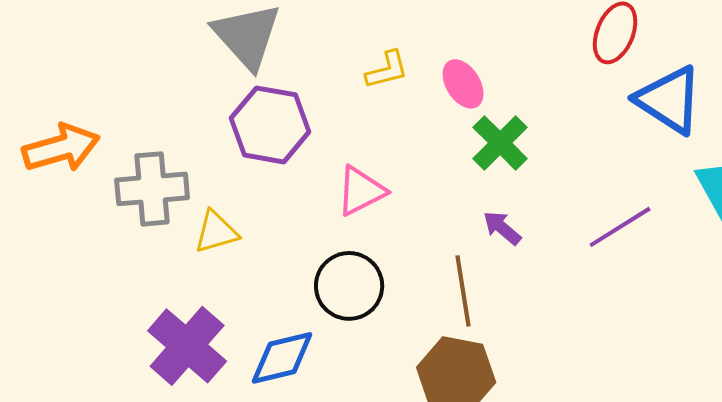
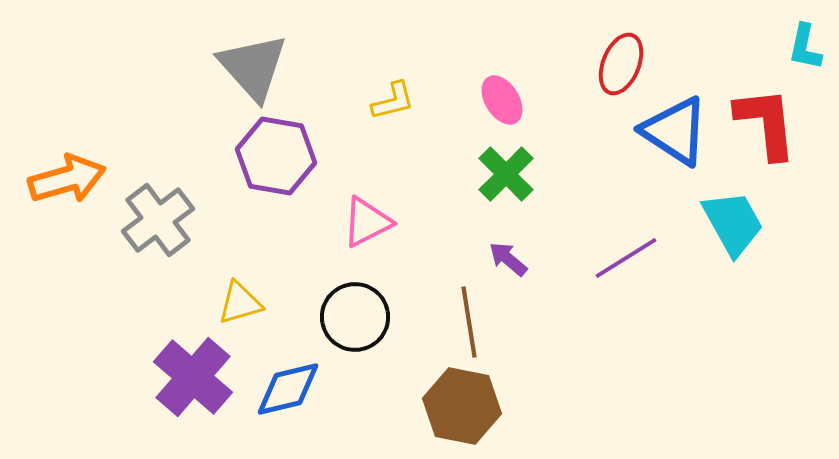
pink ellipse: (463, 84) -> (502, 100), moved
gray cross: (152, 189) -> (158, 220), turned -32
yellow triangle: (216, 232) -> (240, 303), moved

